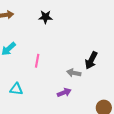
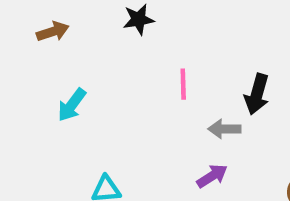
pink line: (37, 61) -> (183, 84), moved

